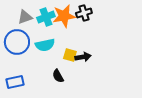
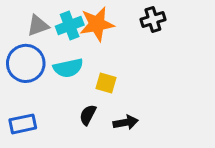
black cross: (84, 13) -> (153, 20), moved
black arrow: (83, 57) -> (126, 122), moved
black semicircle: (58, 76) -> (88, 115), turned 56

